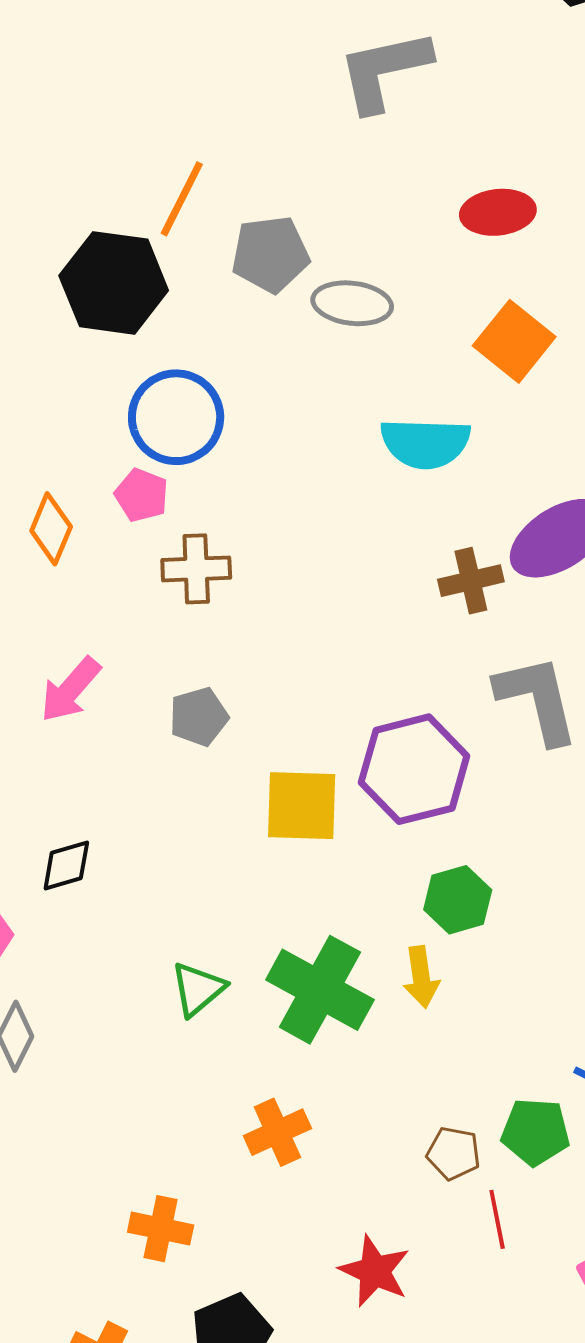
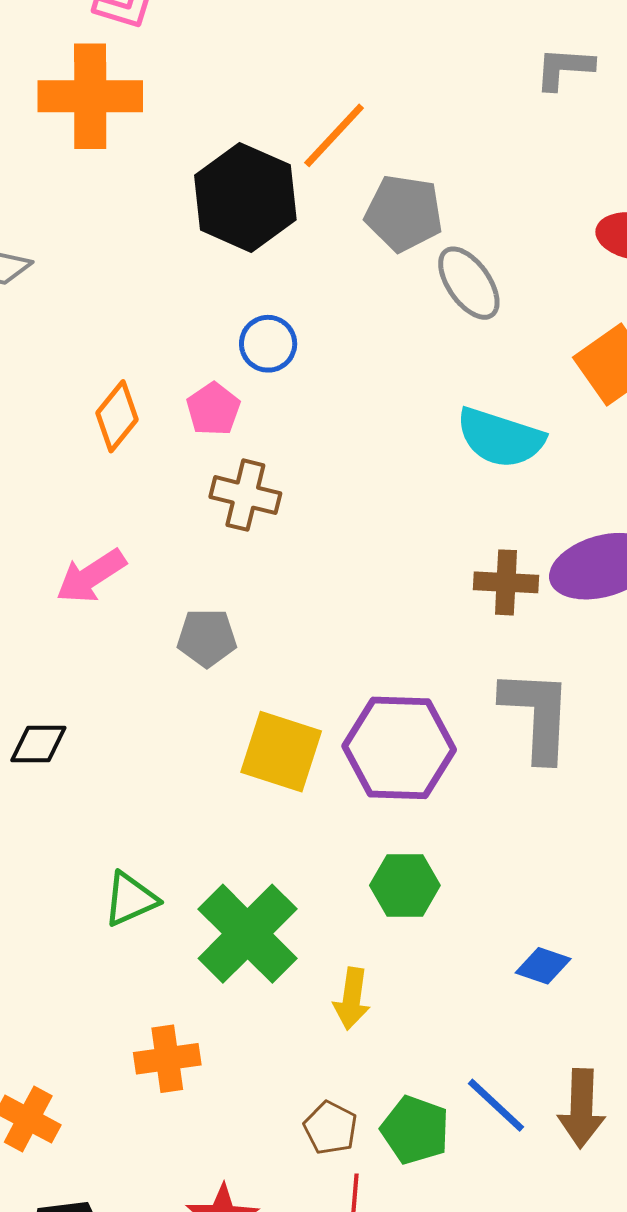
gray L-shape: (384, 70) -> (564, 68), size x0.6
gray ellipse: (352, 303) -> (469, 283), turned 32
blue circle: (176, 417) -> (268, 344), size x0.6
yellow arrow: (421, 977) -> (352, 999), moved

